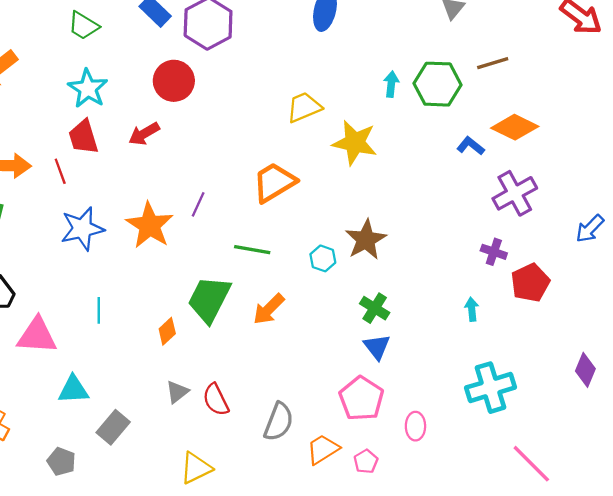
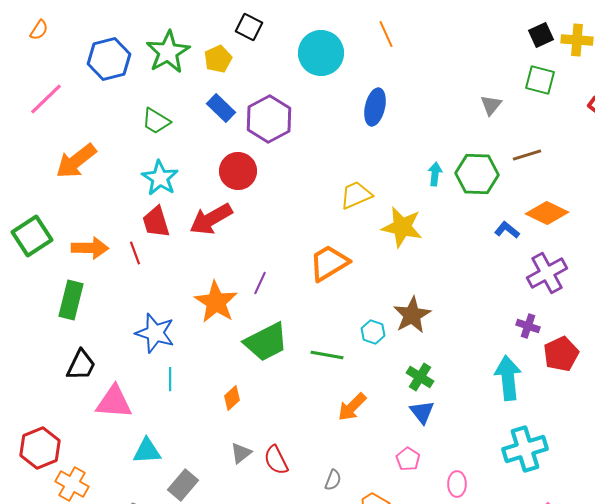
red arrow: (144, 134) -> (211, 219), size x1.5
blue star: (82, 229) -> (155, 333), moved, turned 30
green line: (252, 250) -> (327, 355), moved
green trapezoid: (209, 299) -> (266, 342), moved, turned -144
orange arrow: (269, 309) -> (352, 407), moved
cyan arrow: (472, 309) -> (508, 378), size x2.0
pink pentagon: (361, 399) -> (408, 459), size x0.6
gray semicircle: (279, 422) -> (333, 480), size x0.6

